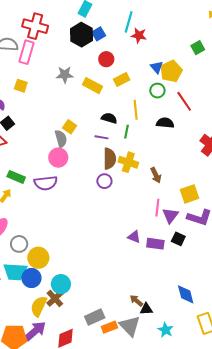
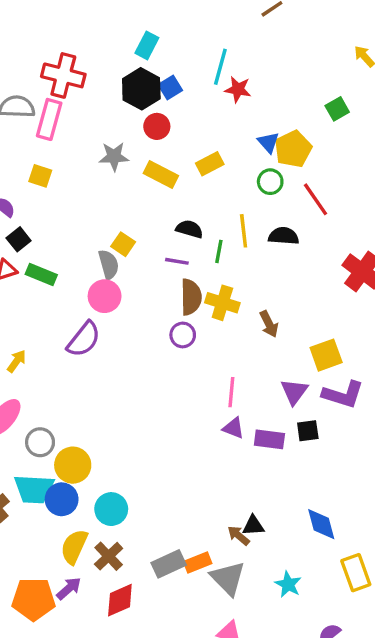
red circle: (106, 59) -> (157, 126), moved
yellow line: (136, 110) -> (244, 231), moved
green rectangle: (16, 177) -> (41, 274), moved
purple semicircle: (46, 183) -> (84, 339), turned -45
pink line: (157, 208) -> (231, 392), moved
black square: (178, 239) -> (308, 431), turned -32
brown cross: (55, 298) -> (109, 556), moved
black triangle: (146, 309) -> (253, 526), moved
orange rectangle: (109, 327) -> (198, 563), moved
purple arrow: (35, 331) -> (69, 588), size x0.7

